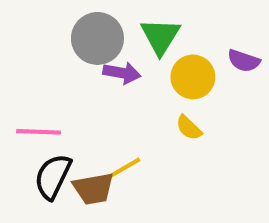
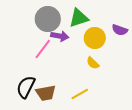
green triangle: (160, 36) -> (79, 18), turned 40
pink line: (39, 132) -> (43, 49), moved, turned -55
yellow line: (124, 168) -> (80, 94), moved

